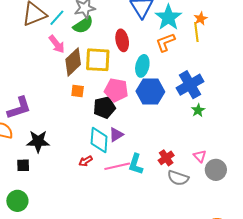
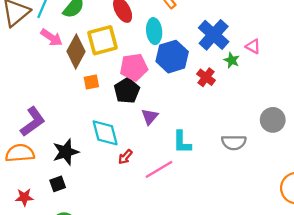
cyan diamond: (99, 140) -> (105, 133), moved
pink triangle: (200, 156) -> (253, 46), moved
red cross: (166, 158) -> (206, 77), moved
pink line: (117, 166) -> (159, 169), moved

